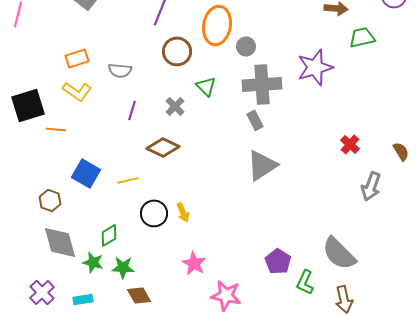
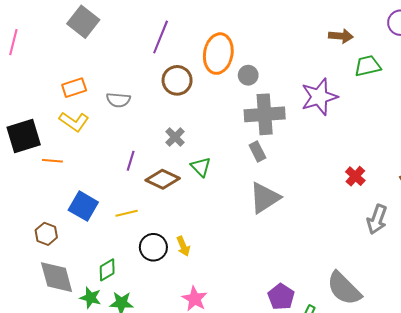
green triangle: (206, 86) -> (201, 167), moved
purple line: (132, 110) -> (131, 161), moved

